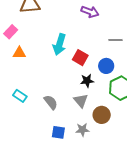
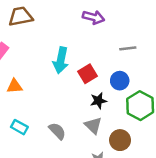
orange triangle: (19, 53) -> (15, 86), moved
red square: (80, 58) -> (87, 74), turned 35

